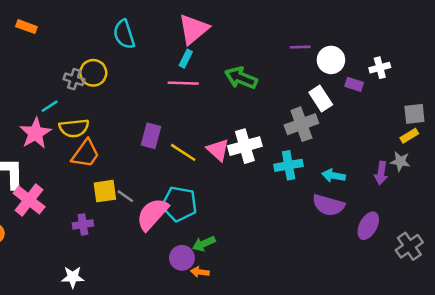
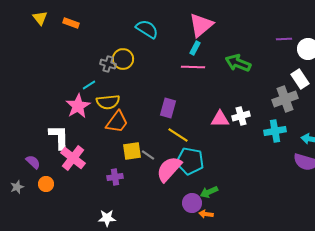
cyan semicircle: (124, 34) -> (147, 29), turned 140
white cross: (245, 146) -> (241, 116), size x0.7
pink triangle: (218, 150) -> (220, 119), turned -42
yellow line: (183, 152) -> (178, 135), moved

